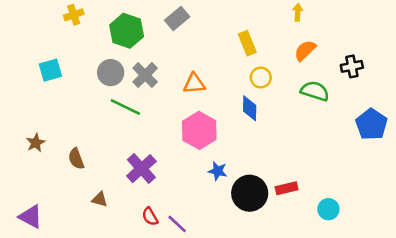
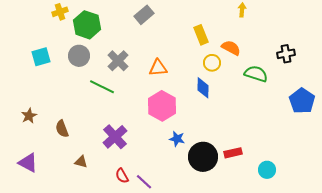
green hexagon: (127, 31) -> (87, 25), moved
orange semicircle: (305, 50) -> (231, 48), moved, turned 72
gray circle: (111, 73) -> (79, 56), moved
purple triangle: (31, 217) -> (28, 163), moved

